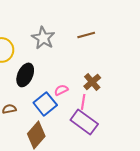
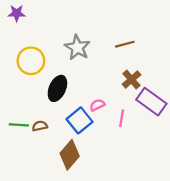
brown cross: (92, 82) -> (131, 80), moved
purple rectangle: (84, 122) -> (151, 102), moved

